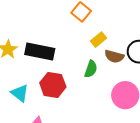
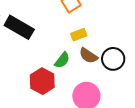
red hexagon: (53, 85) -> (42, 81), moved

